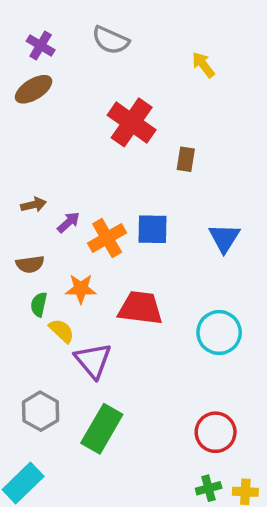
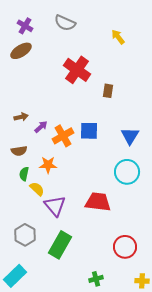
red trapezoid: (140, 308) -> (98, 202), moved
cyan circle: (219, 332) -> (127, 172), moved
green cross: (209, 488) -> (96, 279), moved

